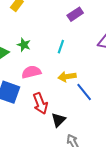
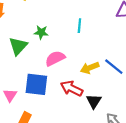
yellow arrow: (67, 77) -> (90, 68), moved
red arrow: (40, 103) -> (72, 88), turned 150

